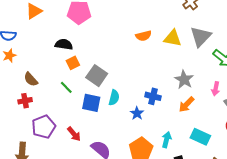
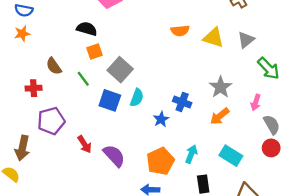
gray triangle: (201, 37) -> (246, 40), size x0.7
brown semicircle: (31, 79) -> (54, 66), moved
red arrow: (74, 134) -> (85, 144), moved

